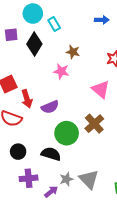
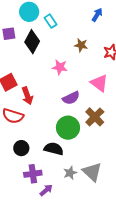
blue arrow: (102, 20) -> (97, 15), turned -56
brown star: (73, 52) -> (81, 45), moved
purple semicircle: (50, 107) -> (71, 98), moved
purple arrow: (51, 192) -> (46, 190), moved

